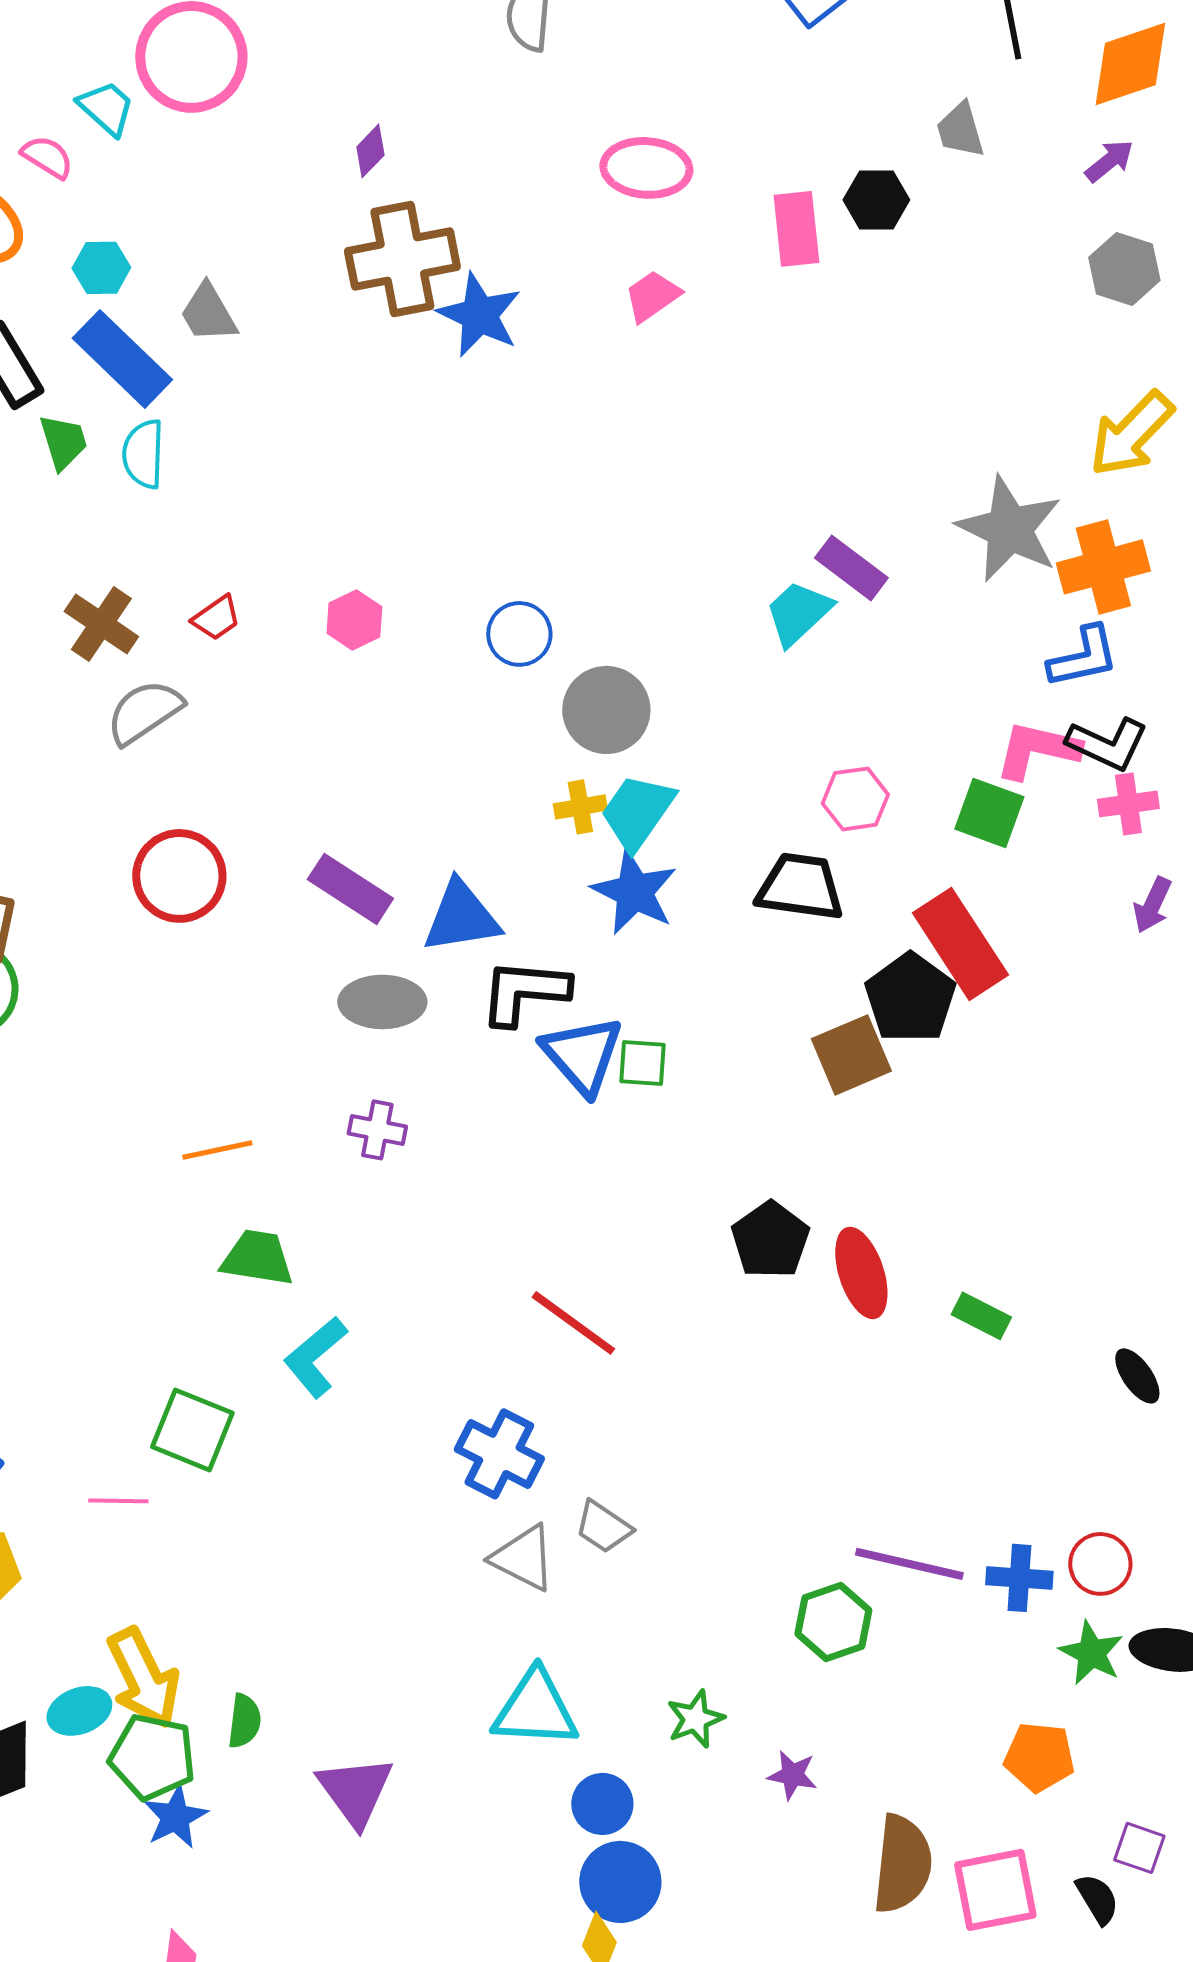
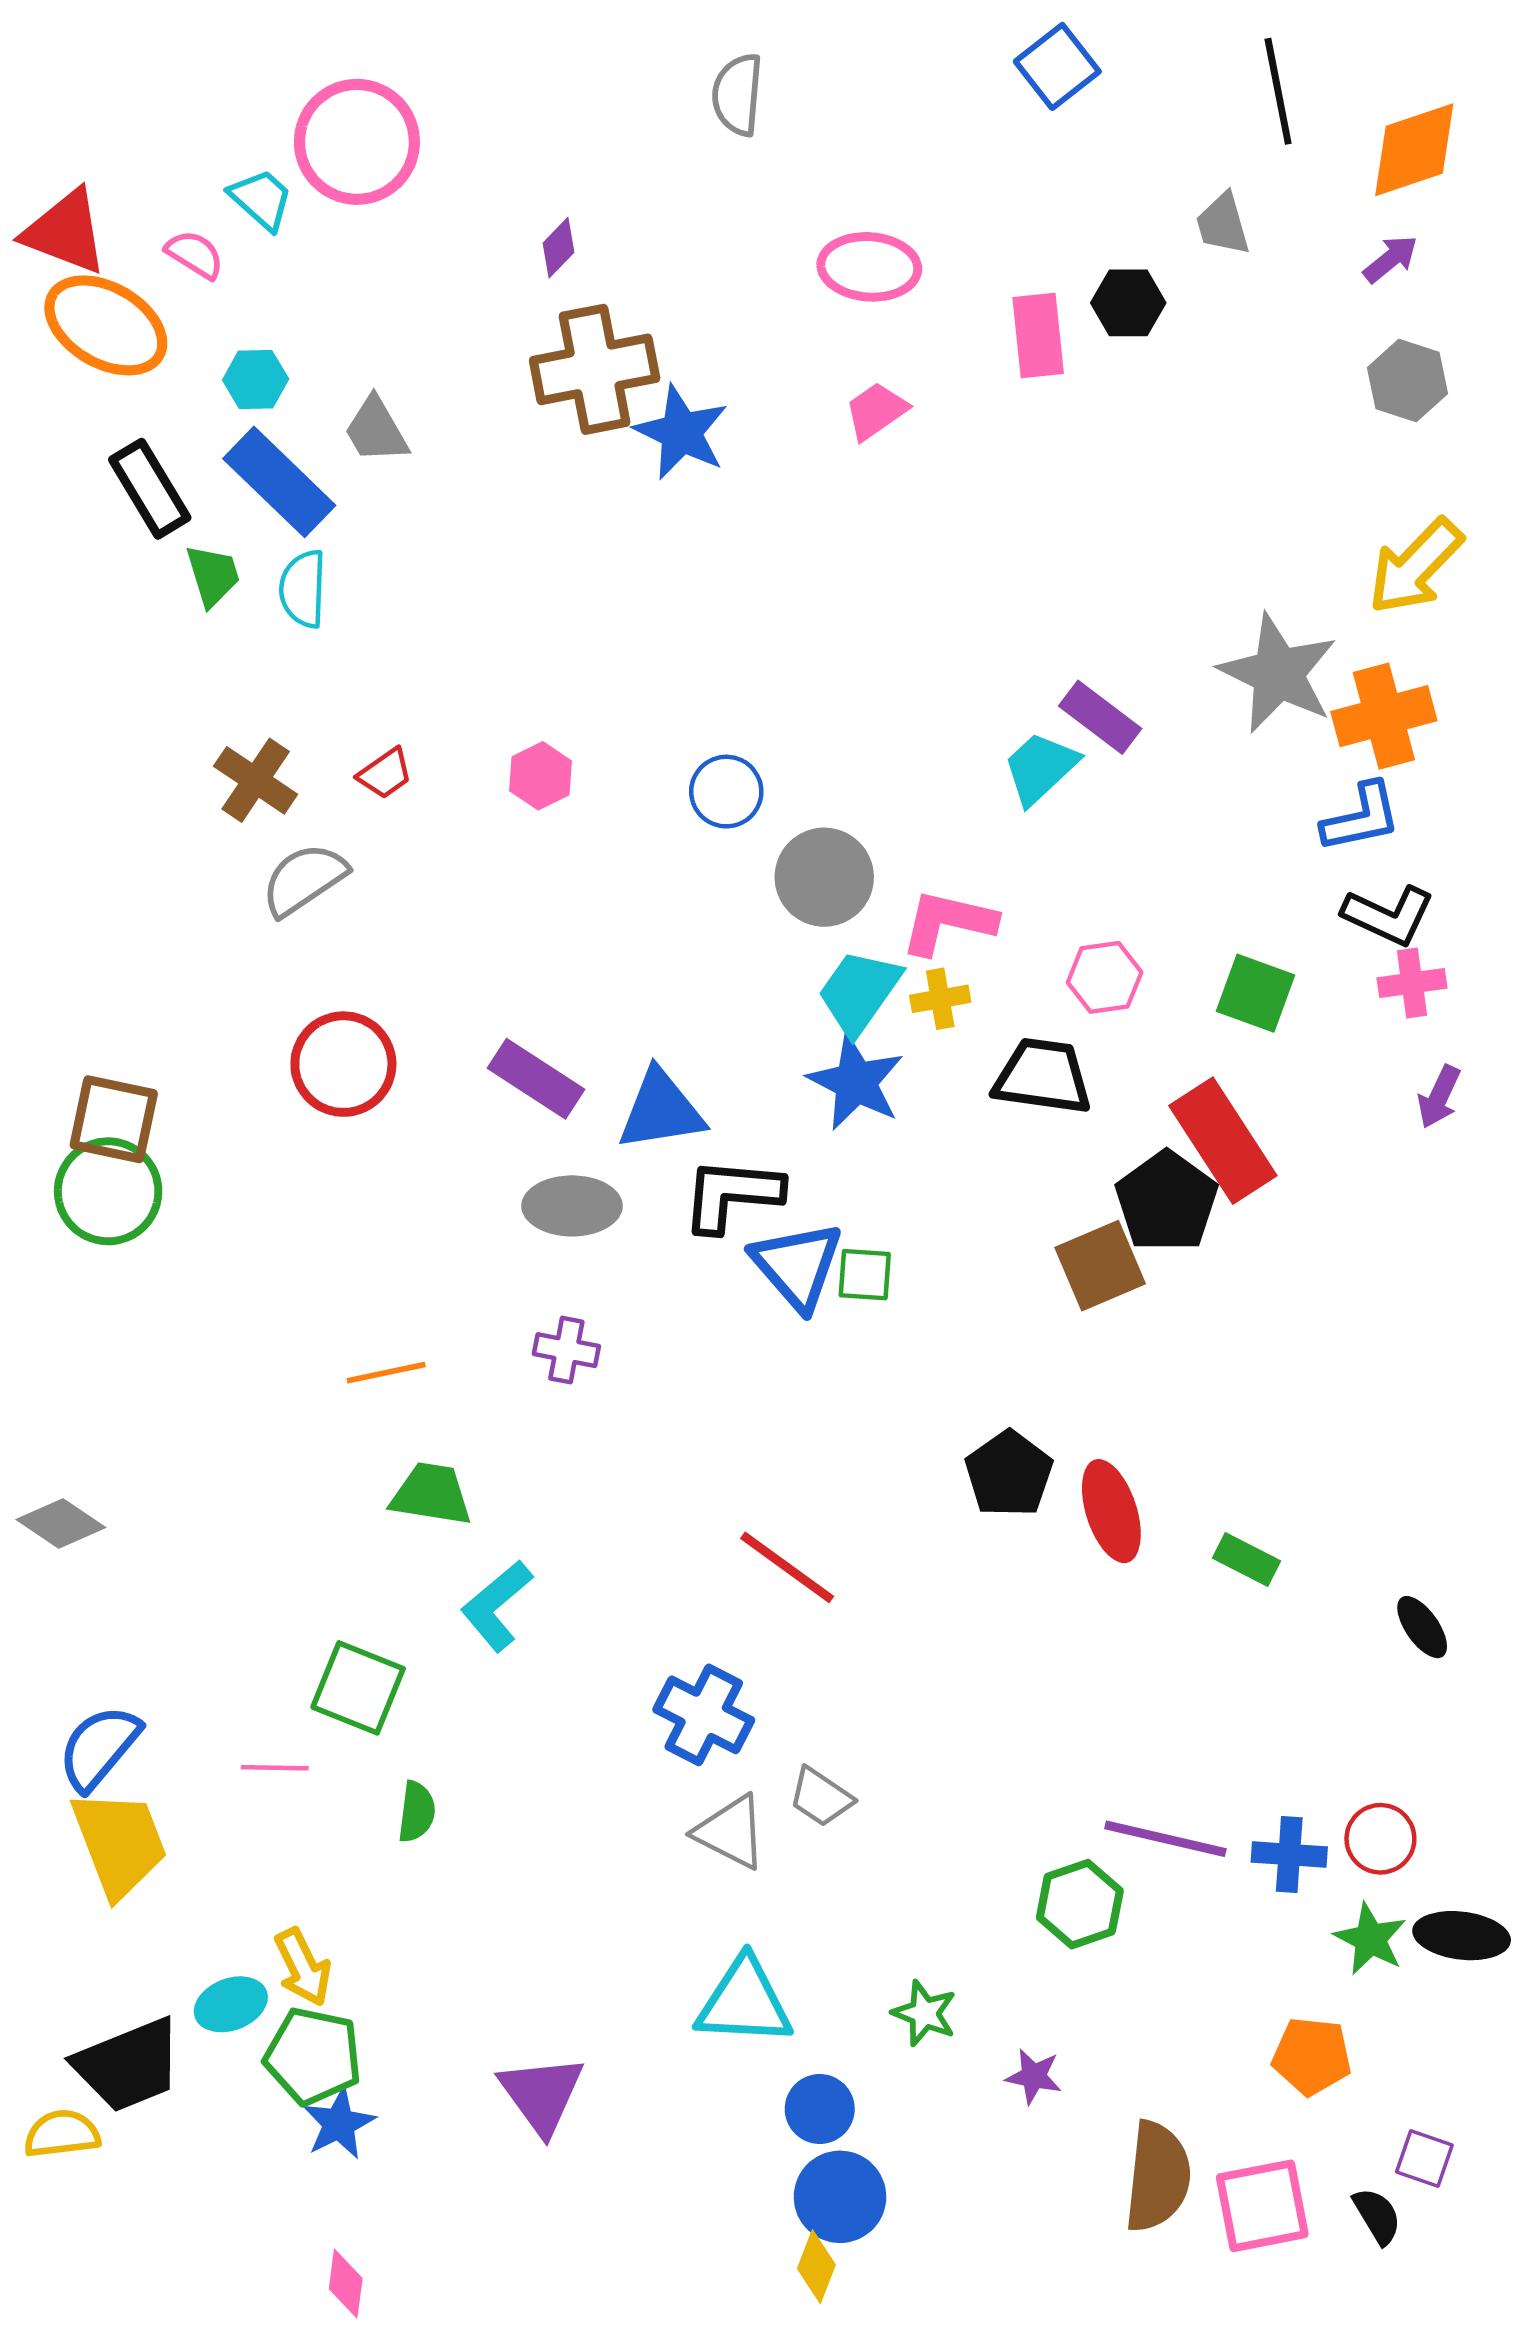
pink L-shape: (1037, 750) -> (948, 922), moved
yellow cross: (580, 807) -> (940, 999), moved
yellow arrow: (143, 1678) -> (303, 1967), size x0.7
green star: (695, 1719) -> (924, 2013), turned -30
green semicircle: (244, 1721) -> (417, 1812), moved

